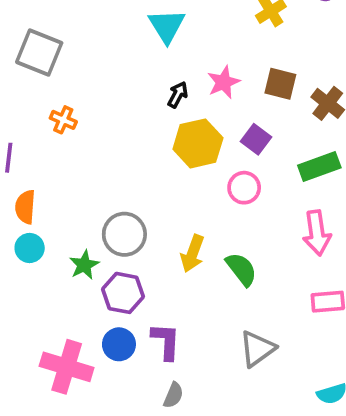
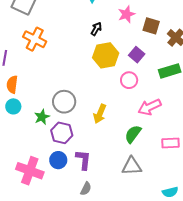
pink star: (224, 82) -> (126, 14), moved
orange cross: (63, 120) -> (35, 39), size x1.6
pink arrow: (317, 233) -> (150, 107), moved, turned 70
green semicircle: (241, 269) -> (133, 134), moved, turned -108
gray triangle: (257, 349) -> (132, 166), turned 30

